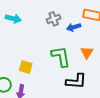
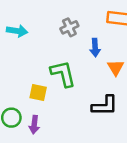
blue arrow: (74, 27) -> (95, 48), moved, turned -72
green L-shape: (61, 57) -> (63, 74), moved

